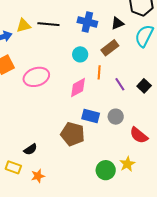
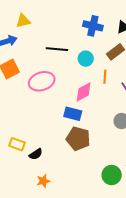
black line: (48, 24) -> (57, 49), moved
yellow triangle: (23, 26) -> (23, 21), moved
blue rectangle: (91, 116) -> (73, 114), moved
yellow rectangle: (13, 167) -> (17, 144), moved

